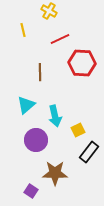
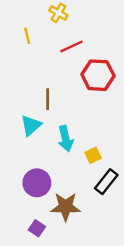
brown line: (40, 72) -> (48, 99), moved
purple circle: (36, 140) -> (37, 183), moved

